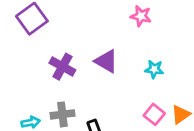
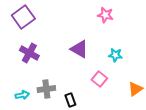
purple cross: (62, 67) -> (29, 53), moved
pink square: (154, 114) -> (99, 79), moved

